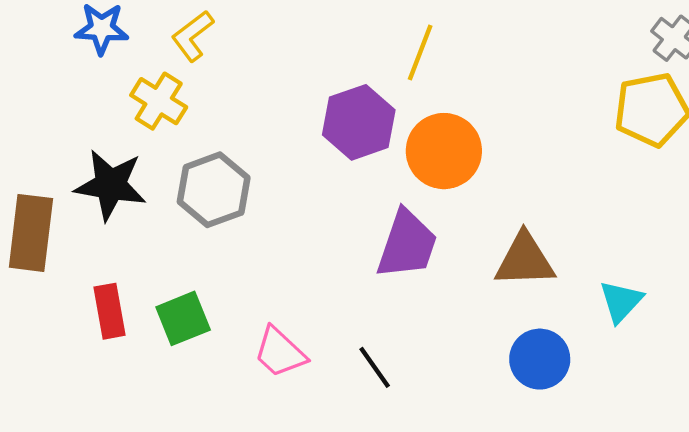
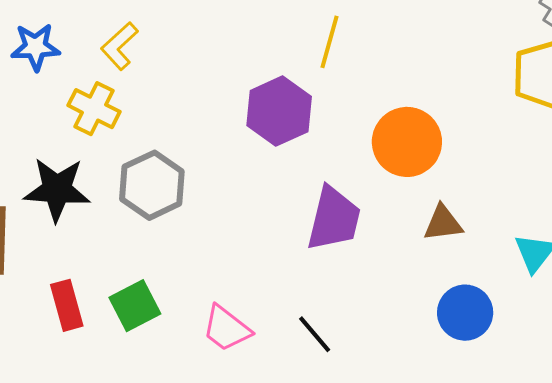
orange circle: (444, 151) -> (407, 142), moved
brown triangle: (525, 260) -> (443, 223), size x0.7

